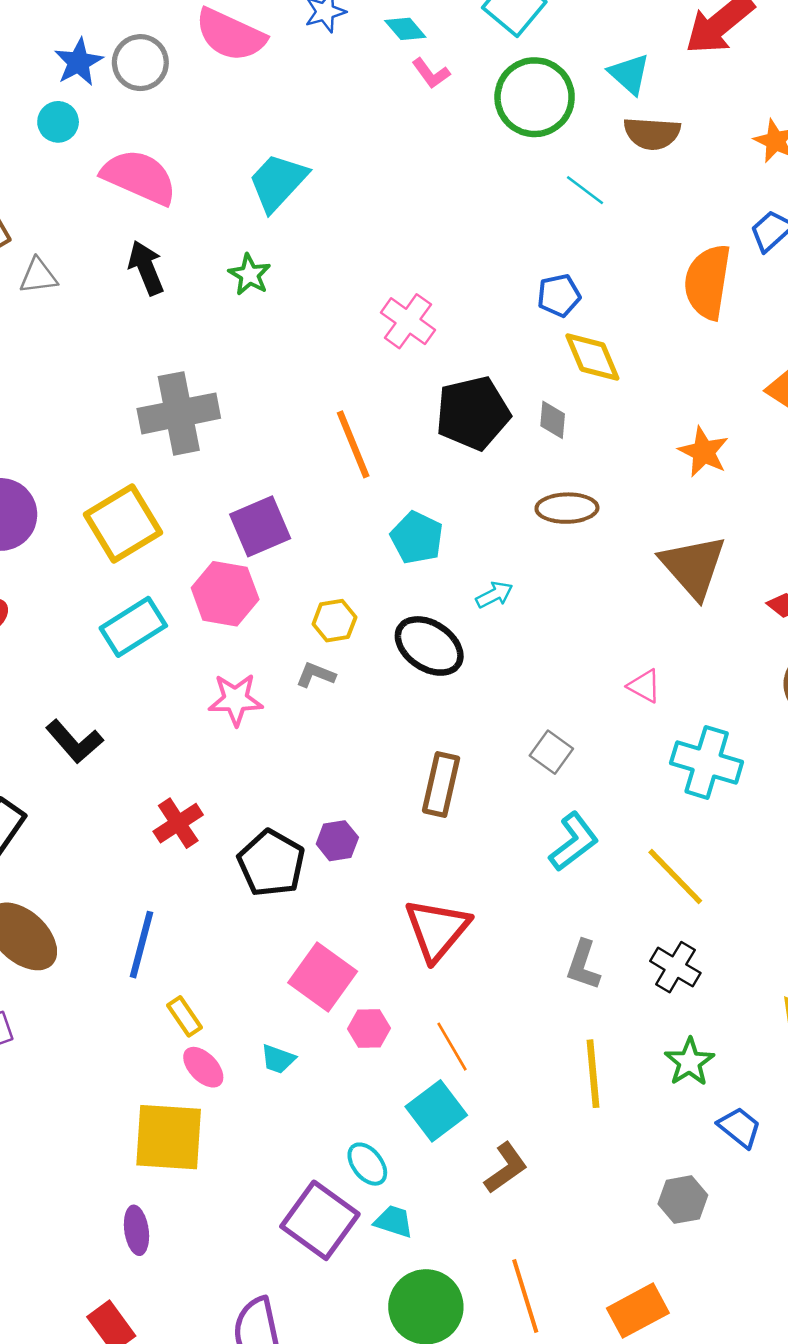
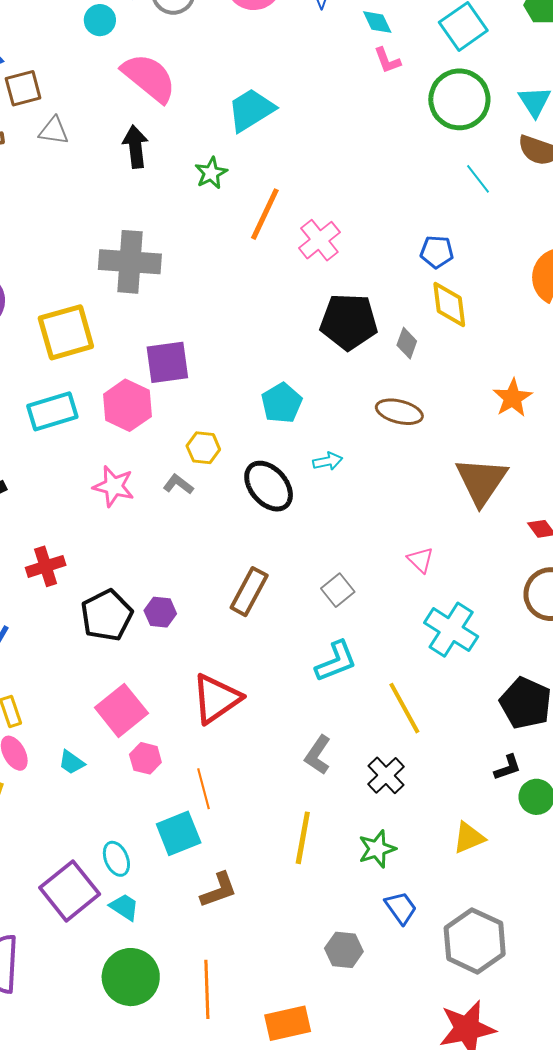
orange line: (353, 444) -> (265, 214), moved, turned 32

